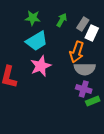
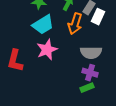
orange arrow: (77, 52) -> (75, 24), moved
green rectangle: (93, 101) -> (87, 88), moved

